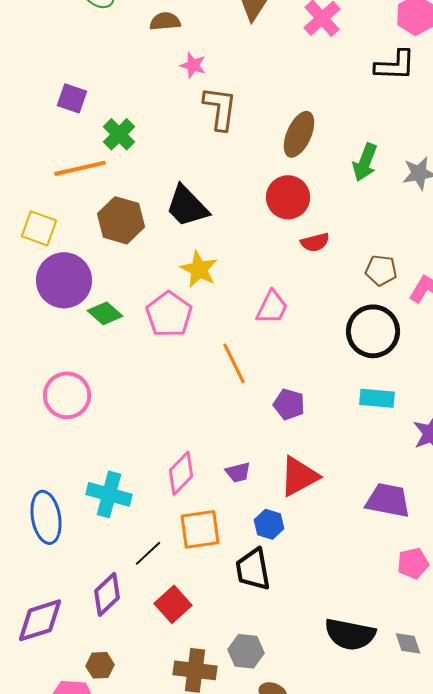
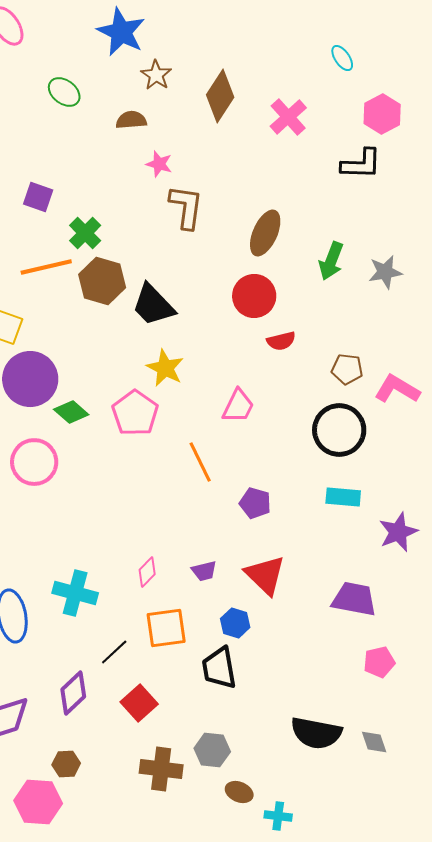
brown hexagon: (121, 220) -> (102, 281), moved
pink circle: (67, 395) -> (34, 462), moved
pink diamond: (181, 473) -> (147, 572), size x0.7
red triangle: (299, 476) -> (265, 575), turned -48

